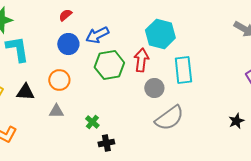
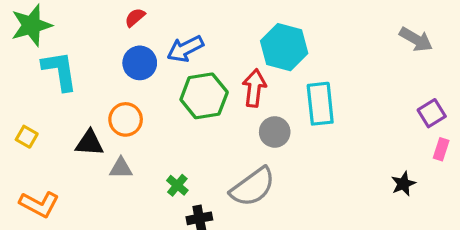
black triangle: (25, 92) -> (89, 143), moved
gray semicircle: (169, 118) -> (253, 187), moved

